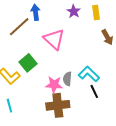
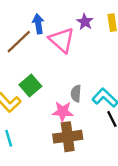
pink triangle: (54, 39) -> (62, 40), moved
gray semicircle: (67, 79) -> (76, 93), moved

